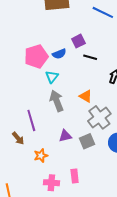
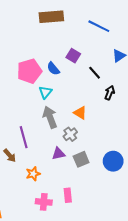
purple square: (78, 41) -> (73, 56), turned -32
blue semicircle: (59, 54) -> (53, 69), turned 72
black line: (90, 57) -> (95, 73), moved, turned 32
gray cross: (99, 117) -> (70, 134), moved, size x0.6

